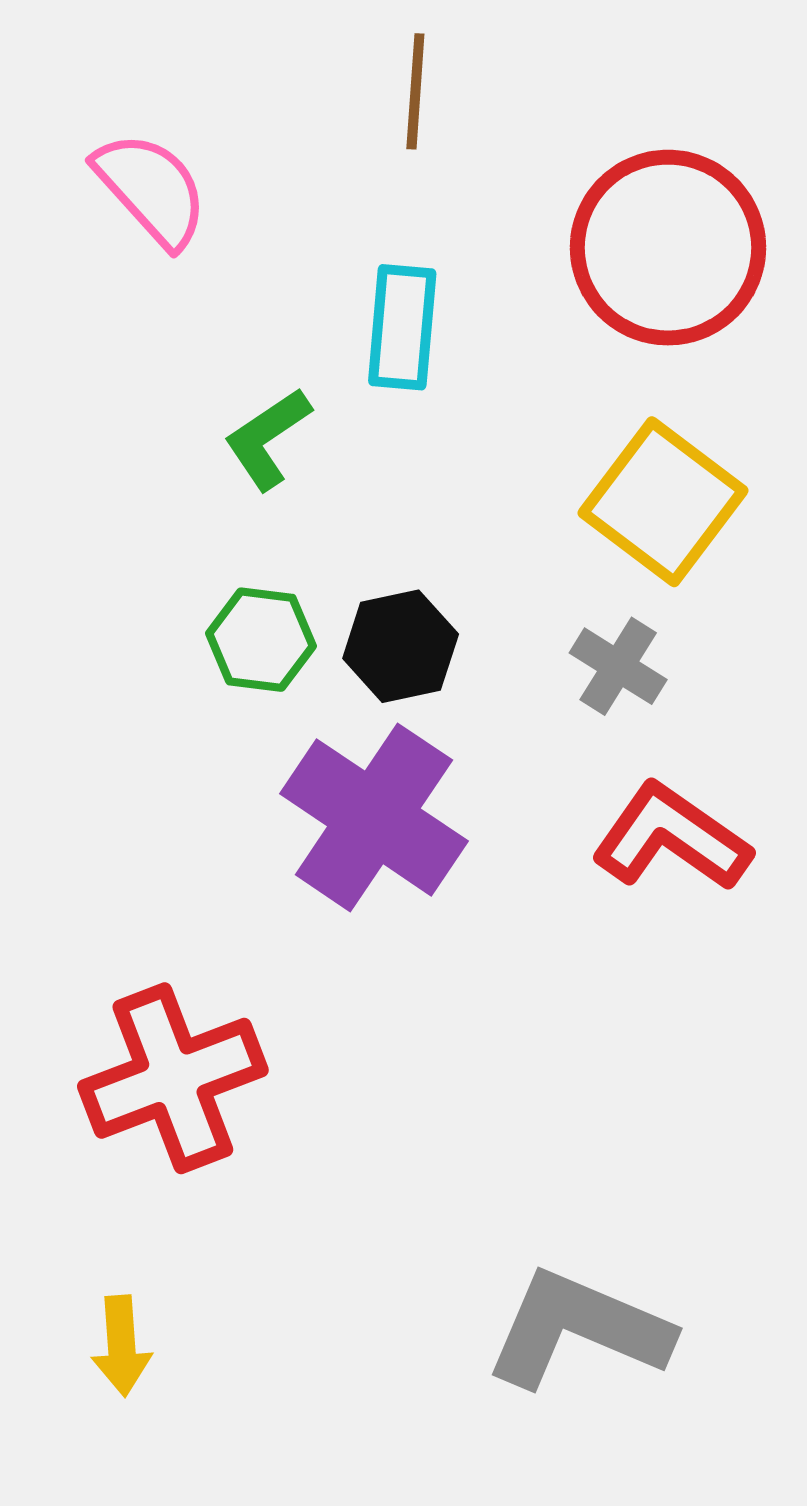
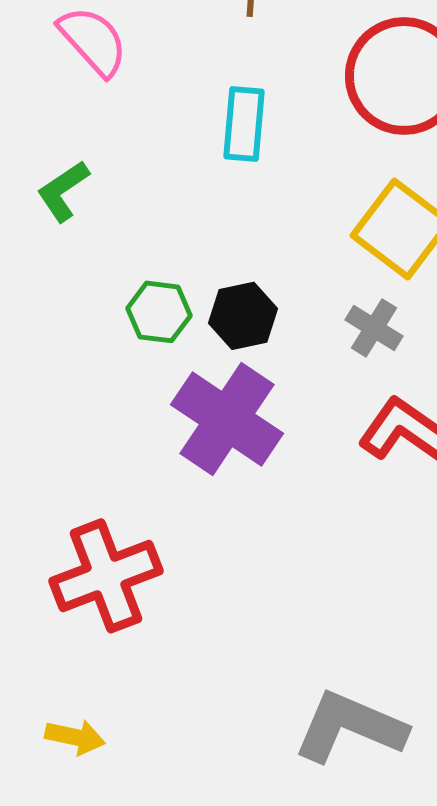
green L-shape: (268, 439) -> (63, 191), moved
yellow arrow: (121, 1346) -> (75, 737), turned -74

